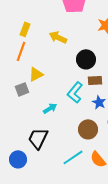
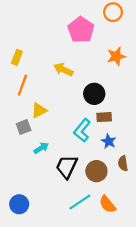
yellow rectangle: (25, 29) -> (17, 57), moved
cyan arrow: (50, 108) -> (41, 148), moved
black trapezoid: (38, 138) -> (67, 167), moved

